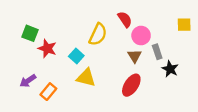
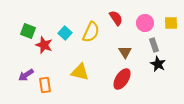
pink circle: (141, 36) -> (145, 23), moved
gray rectangle: (157, 52) -> (154, 45), moved
cyan square: (76, 56) -> (65, 33), moved
orange rectangle: (48, 92) -> (45, 85), turned -49

